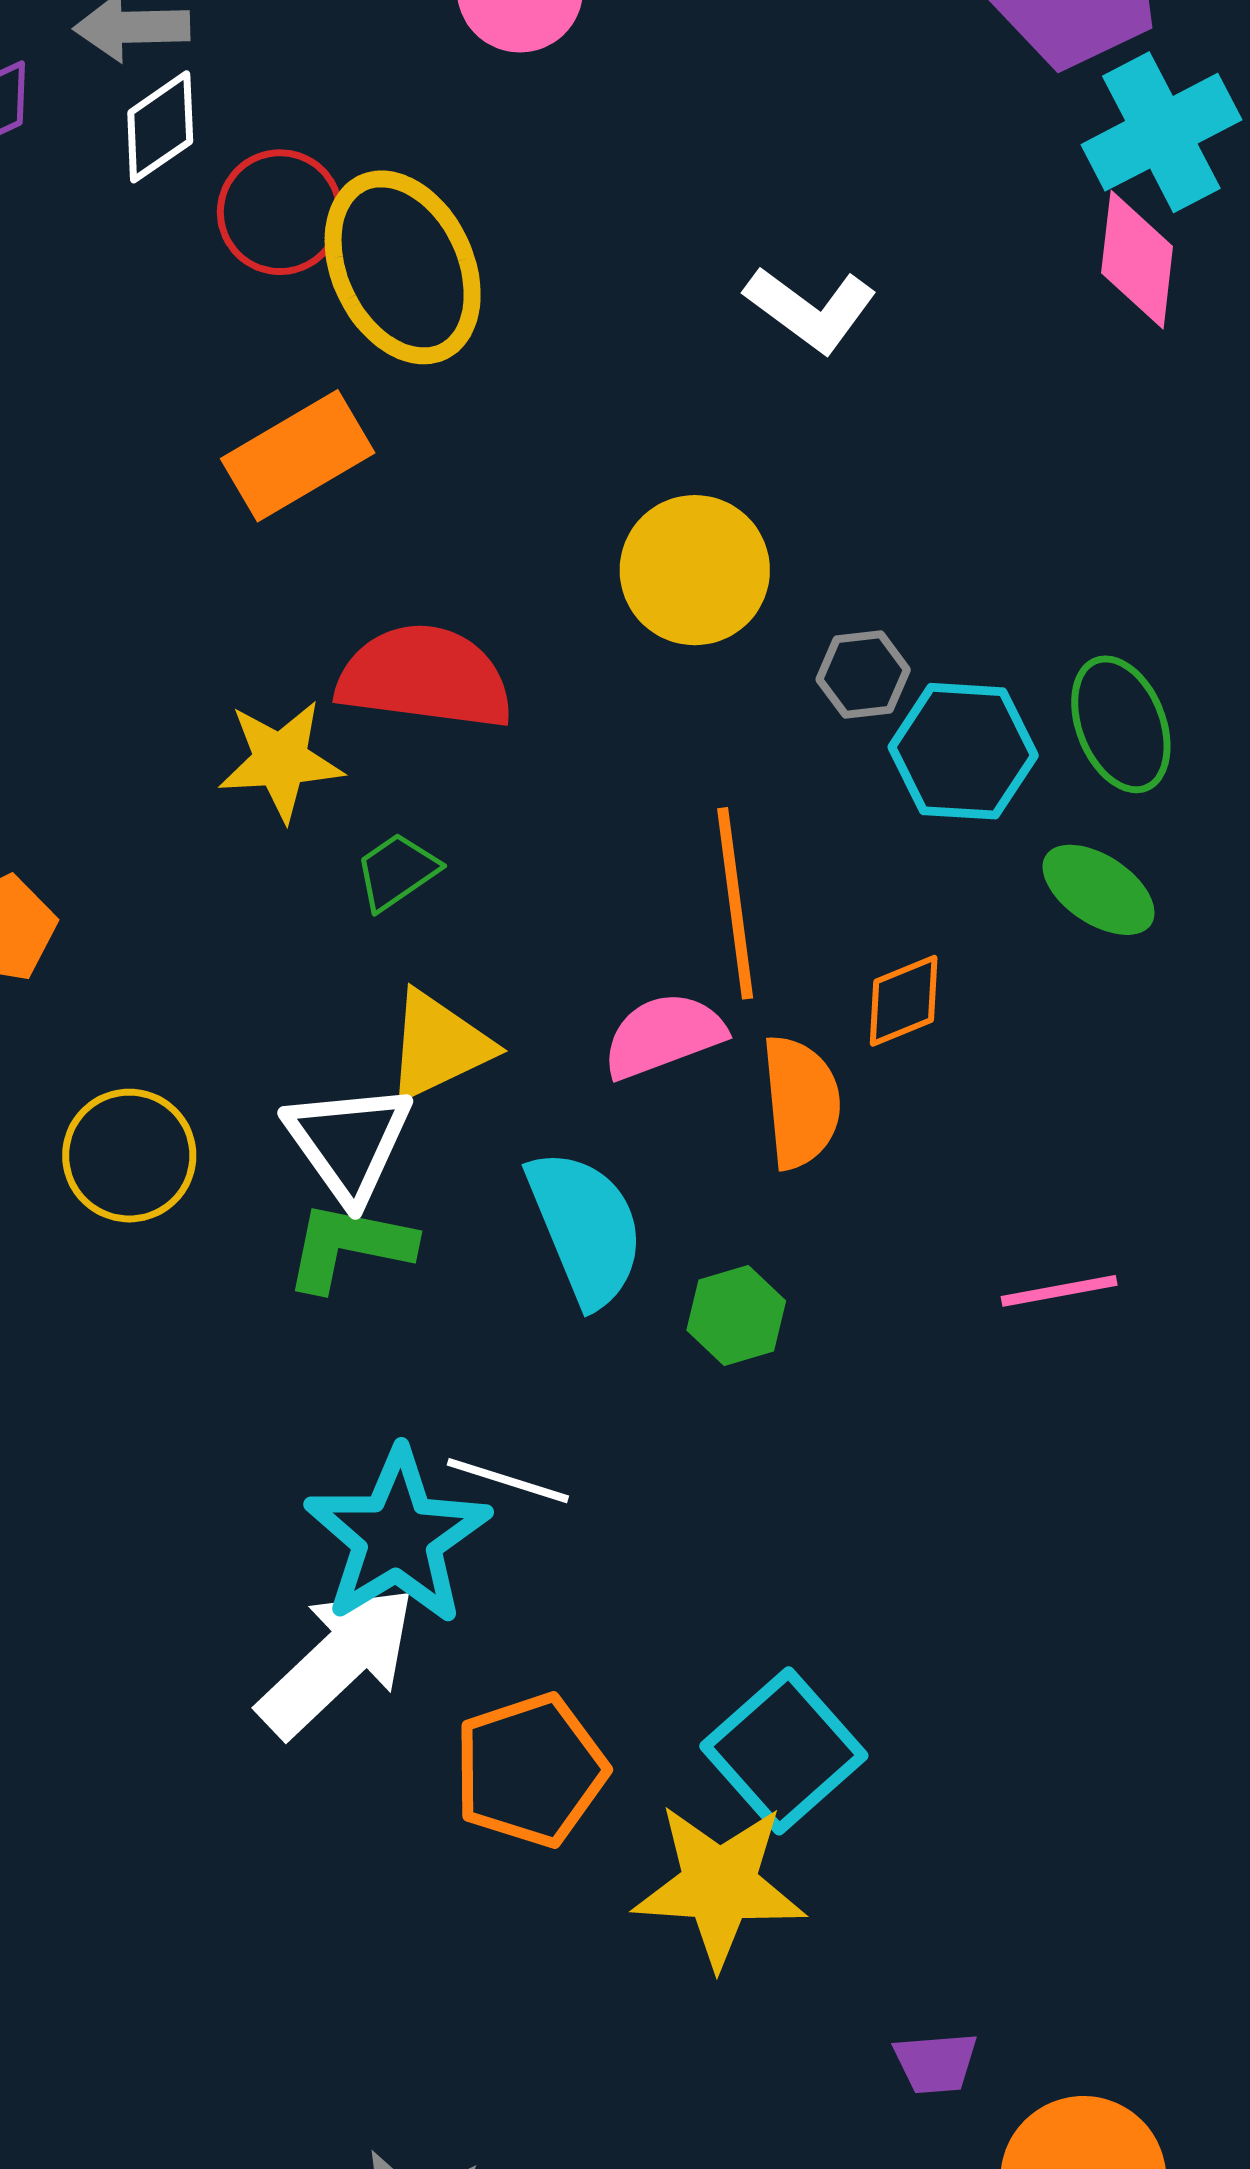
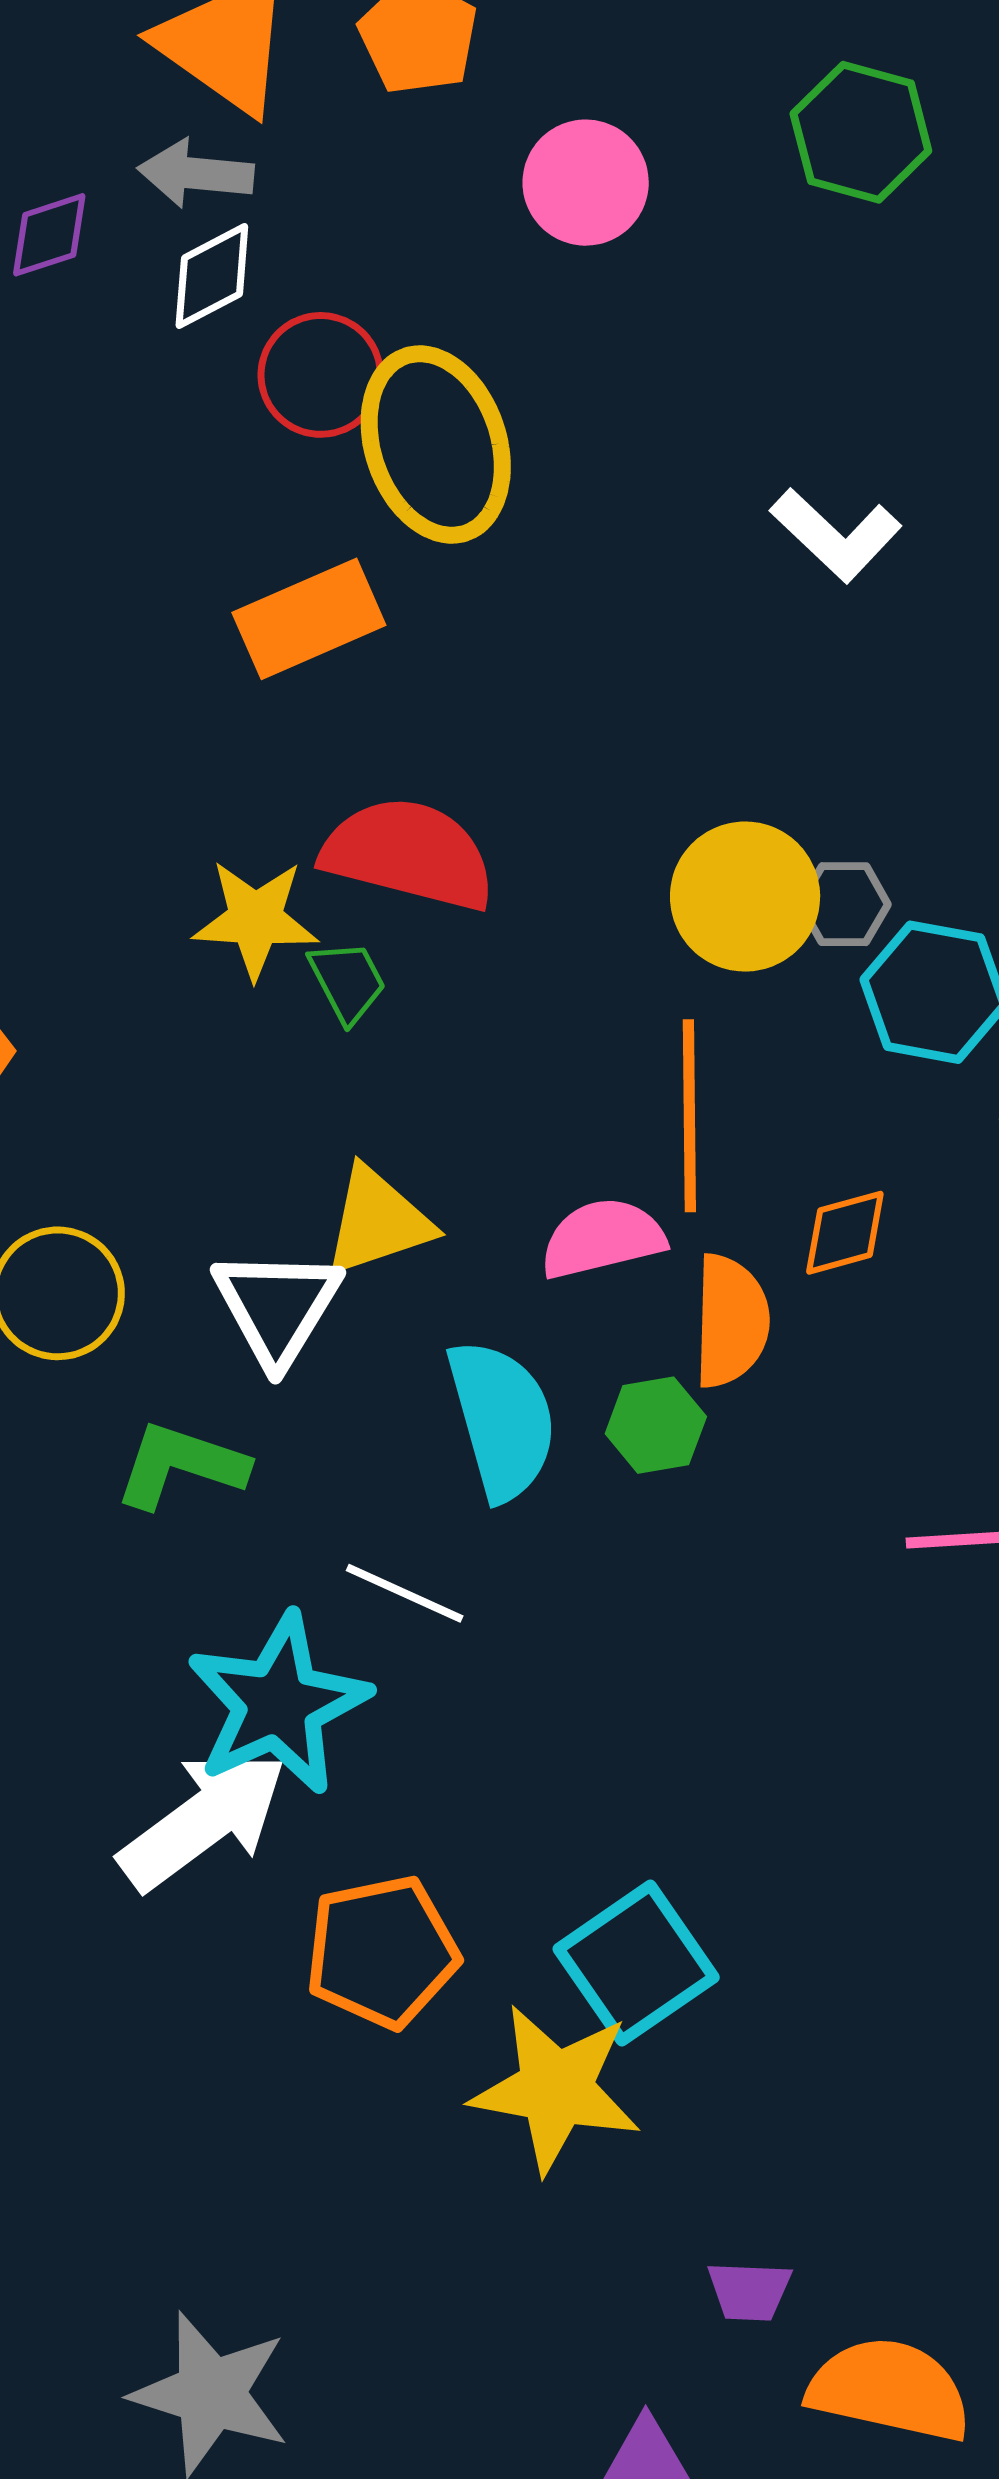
yellow circle: (695, 570) -> (745, 897), moved
green trapezoid: (397, 871) -> (347, 981), moved, turned 90
green L-shape: (349, 1246) -> (181, 1465), moved
green hexagon: (736, 1315) -> (656, 1425), moved
white line: (508, 1481) -> (405, 1593), moved

